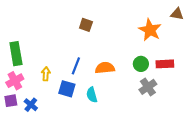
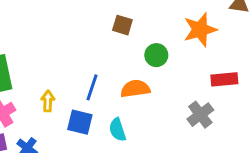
brown square: (86, 25) -> (122, 25), moved
orange star: (150, 30) -> (200, 30), turned 30
green circle: (141, 64) -> (156, 55), moved

